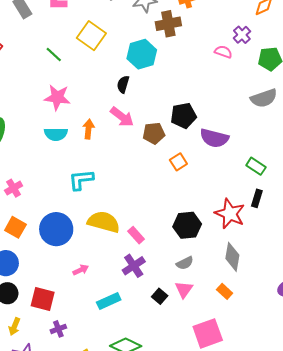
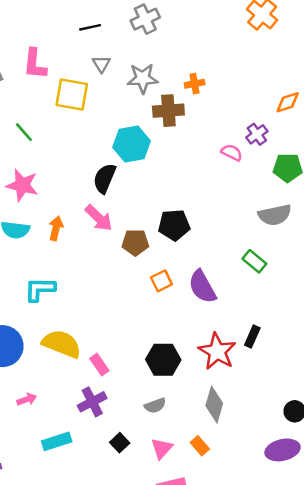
yellow square: (91, 36) -> (72, 95), moved, turned -32
black semicircle: (123, 84) -> (105, 178), size x1.4
purple semicircle: (214, 138) -> (202, 287), moved, turned 40
green rectangle: (256, 166) -> (254, 261), moved
pink triangle: (184, 290) -> (162, 448), moved

